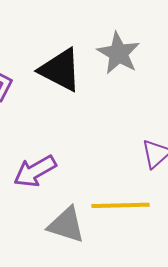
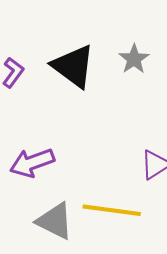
gray star: (119, 53) -> (134, 59), size x0.7

